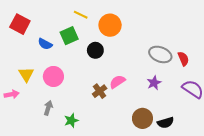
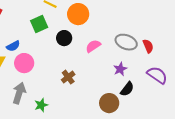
blue semicircle: (45, 44) -> (13, 46), moved, turned -56
pink semicircle: (117, 82) -> (93, 46), moved
gray arrow: (48, 108) -> (19, 93), size x1.5
black semicircle: (166, 123) -> (127, 89), moved, turned -35

